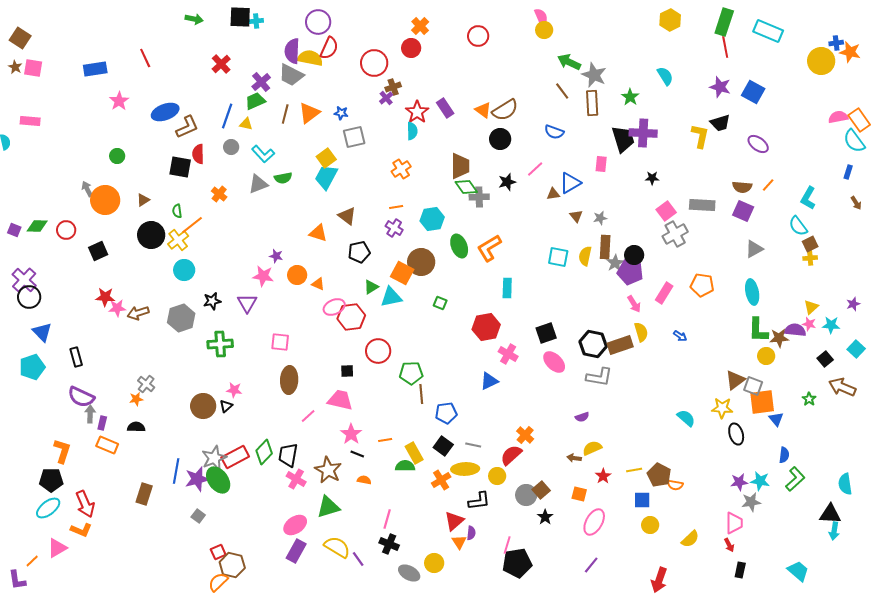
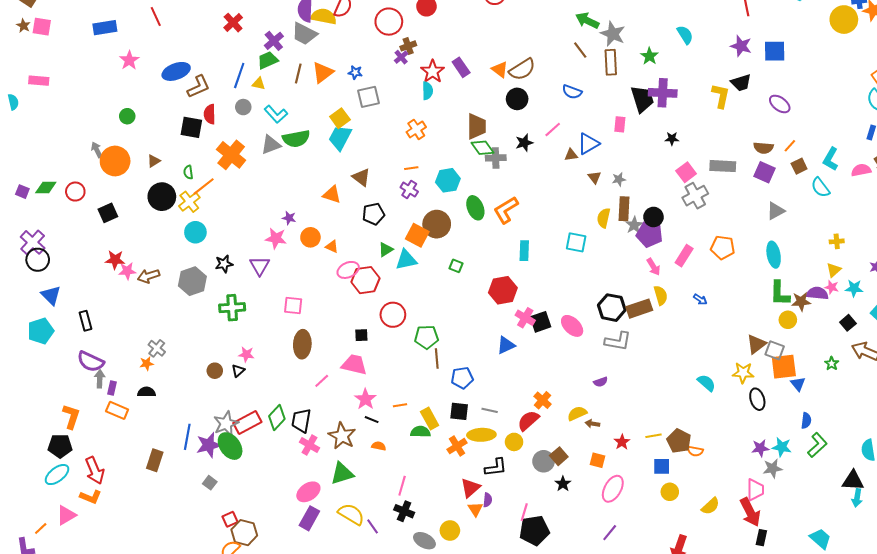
blue square: (753, 92) -> (775, 51), turned -30
pink semicircle: (838, 117) -> (861, 170), moved
green semicircle: (283, 178) -> (296, 139), size x1.5
orange cross: (219, 194) -> (231, 155), size x1.8
brown square: (810, 244) -> (799, 166), moved
cyan square: (558, 257) -> (576, 242), moved
yellow cross: (810, 258) -> (837, 241), moved
black square: (546, 333) -> (541, 322), moved
brown circle: (203, 406) -> (215, 371), size x0.6
black square: (443, 446) -> (459, 411), turned -30
yellow semicircle: (592, 448) -> (577, 413), moved
red arrow: (729, 545) -> (750, 512), size x2.0

